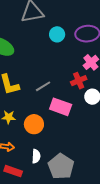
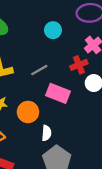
cyan circle: (57, 34) -> (53, 30), moved
white semicircle: (36, 156) -> (47, 133), moved

